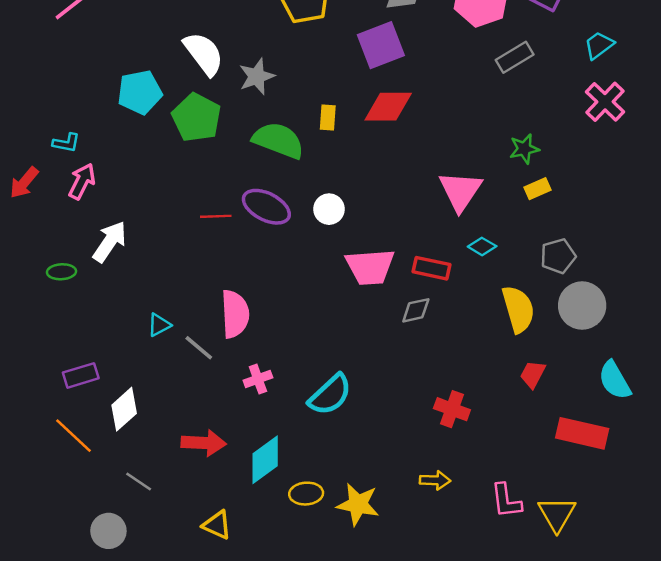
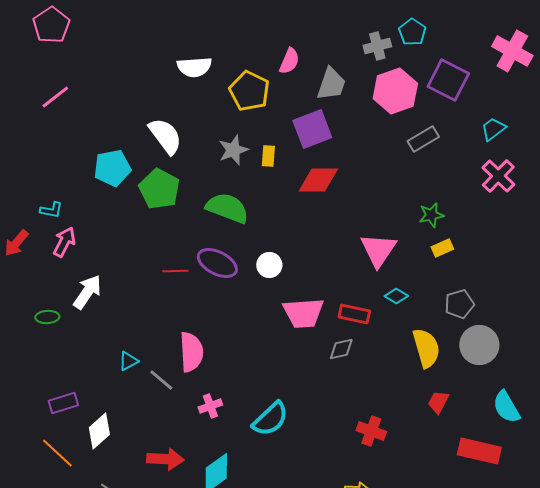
gray star: (257, 77) -> (233, 150), moved
yellow rectangle: (328, 118) -> (268, 156), moved

